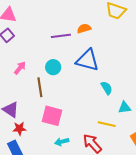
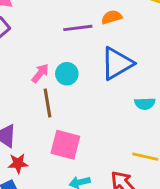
blue triangle: (88, 60) -> (117, 63), turned -45
pink arrow: (20, 68) -> (40, 73), moved
cyan semicircle: (107, 88) -> (145, 104), turned 120

